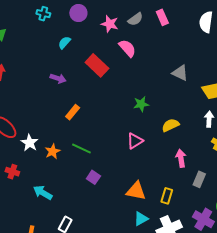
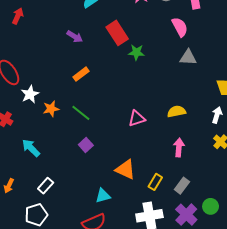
pink semicircle: (127, 48) -> (180, 27), moved
gray triangle: (180, 73) -> (188, 57), moved, turned -36
green star: (141, 104) -> (136, 52), moved
gray rectangle: (199, 179) -> (182, 186), moved
cyan triangle: (141, 219) -> (103, 196), moved

